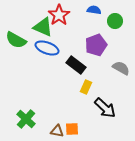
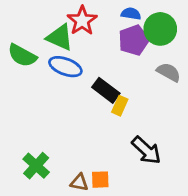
green circle: (115, 21) -> (160, 29), size x1.5
purple pentagon: (96, 45) -> (134, 40), moved
gray semicircle: (121, 68) -> (169, 72), moved
yellow rectangle: (86, 87) -> (120, 106), moved

